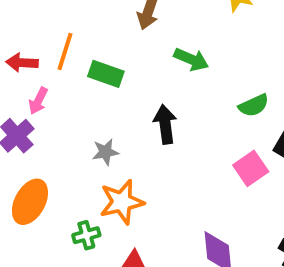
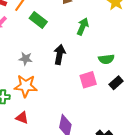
green arrow: (191, 59) -> (83, 26), turned -108
pink square: (251, 168) -> (88, 80), moved

